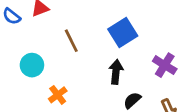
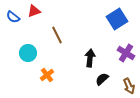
blue square: (123, 33) -> (117, 19), moved

